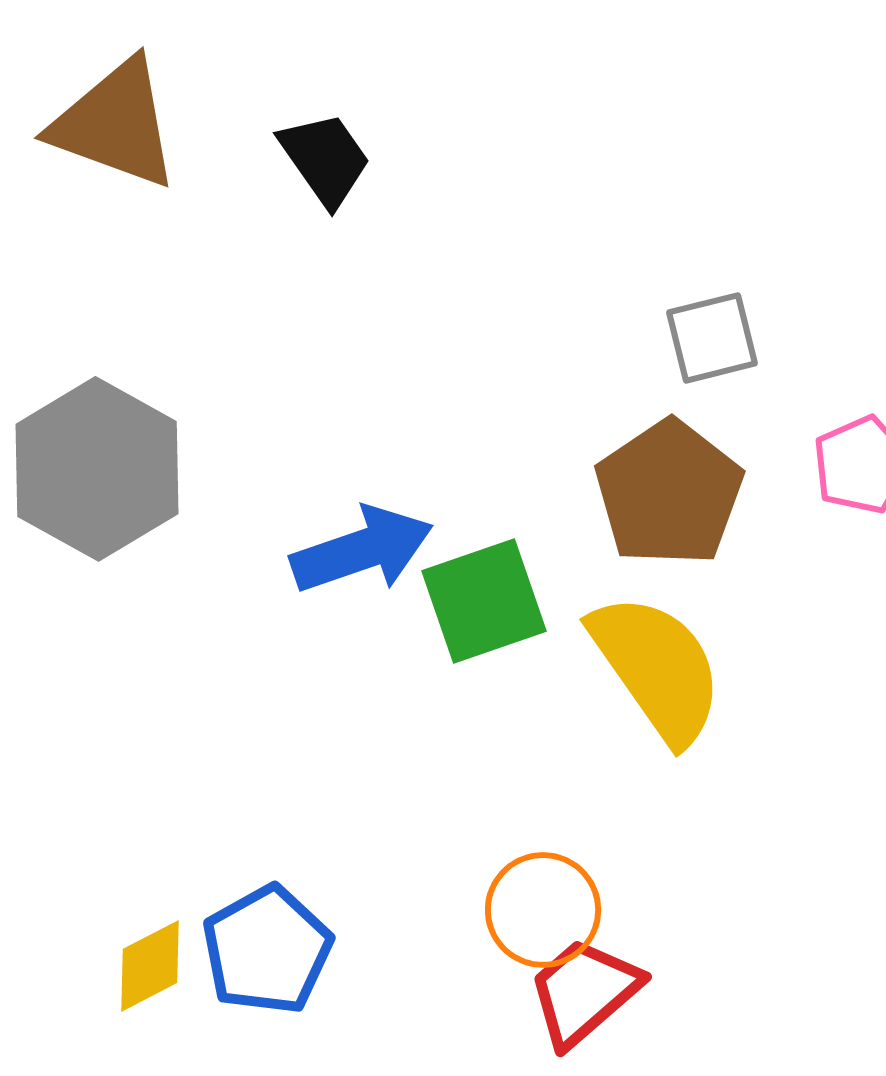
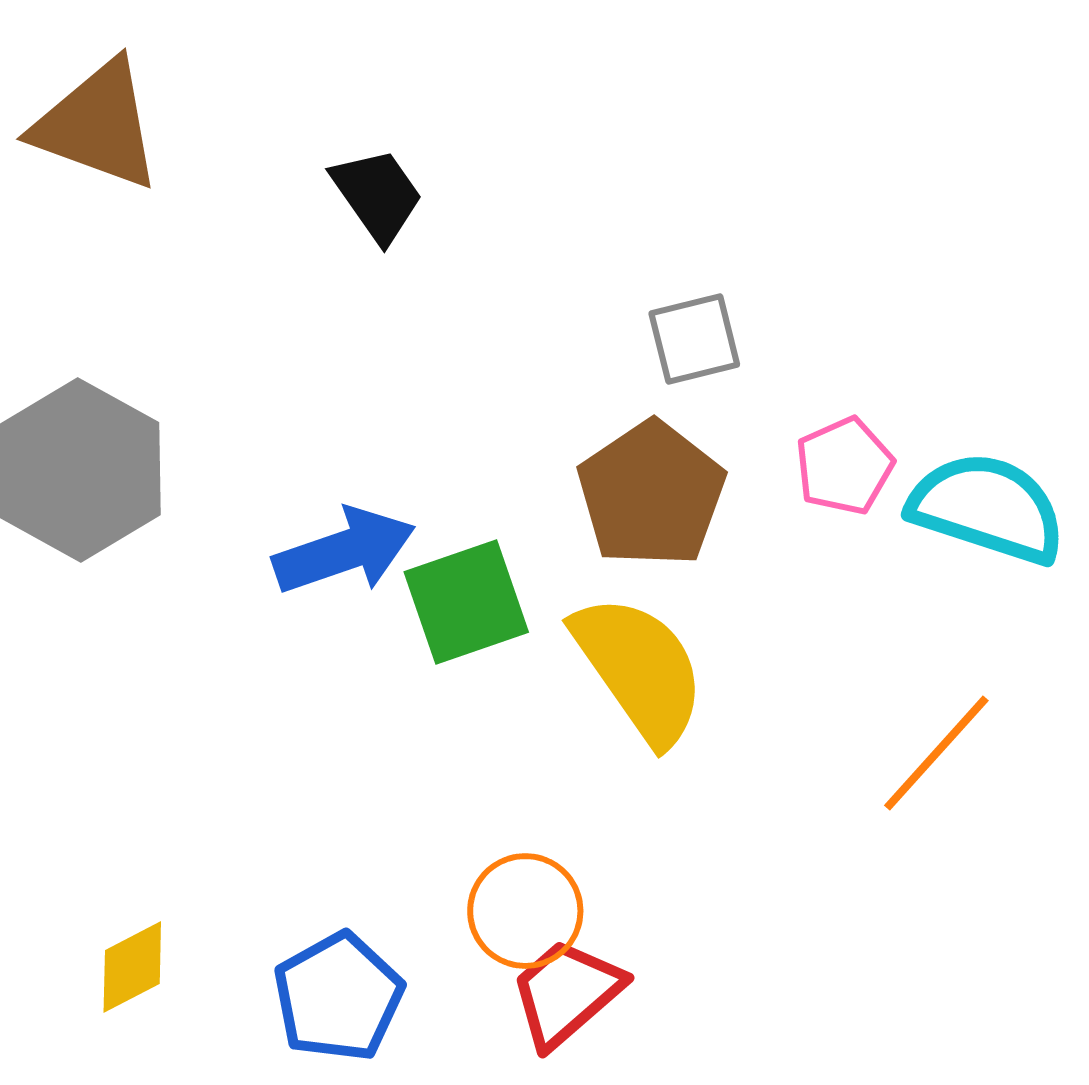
black trapezoid: (325, 159) -> (377, 195), moved
blue pentagon: (267, 950) -> (338, 997), moved

